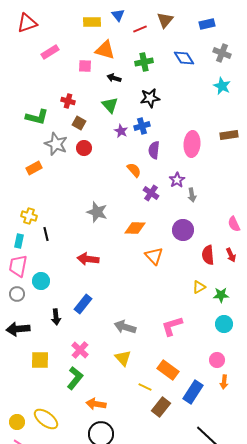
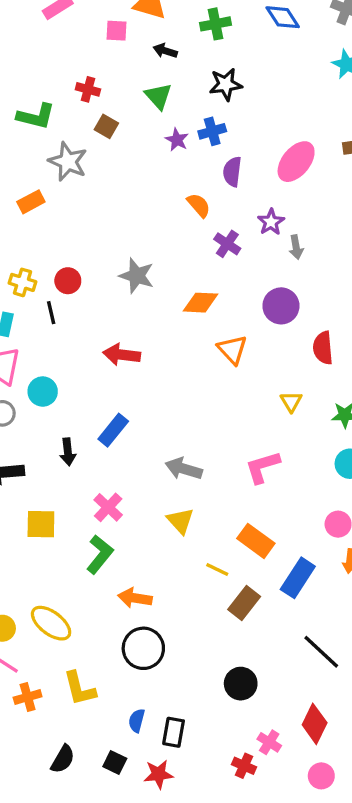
pink ellipse: (192, 144) -> (296, 162), turned 35
red circle: (84, 148) -> (68, 281), moved
yellow triangle: (199, 287) -> (291, 402), moved, turned -32

